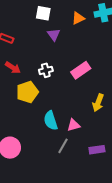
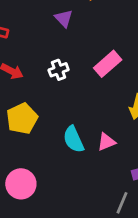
yellow pentagon: (27, 92) -> (22, 119), moved
gray line: (63, 146) -> (122, 203), moved

